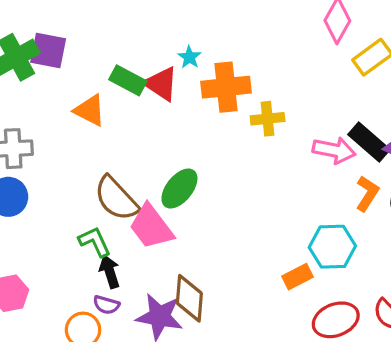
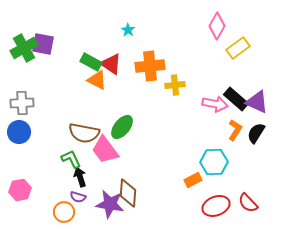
cyan star: (189, 57) -> (128, 30), moved
orange triangle: (90, 110) -> (97, 80), moved
brown semicircle: (116, 198) -> (84, 133), turned -36

